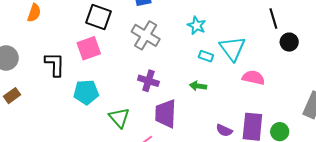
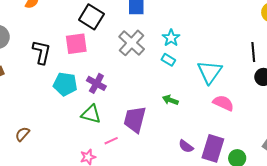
cyan star: (197, 25) -> (171, 38), moved
cyan rectangle: (206, 56) -> (168, 60), moved
purple cross: (148, 81) -> (96, 83), moved
green triangle: (119, 118) -> (91, 114), turned -45

